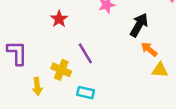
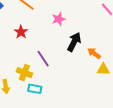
black arrow: (139, 25) -> (74, 42), moved
cyan rectangle: (86, 93) -> (35, 89), moved

